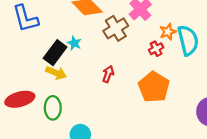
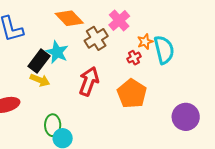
cyan star: (74, 43) -> (57, 52), size x1.6
red arrow: (108, 74) -> (89, 81), size x1.8
green ellipse: (53, 108) -> (53, 125), moved

